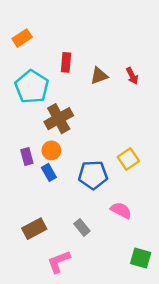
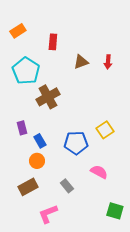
red rectangle: (66, 62) -> (53, 42), moved
red arrow: (132, 76) -> (108, 62), turned 32
orange circle: (51, 150) -> (37, 161), moved

